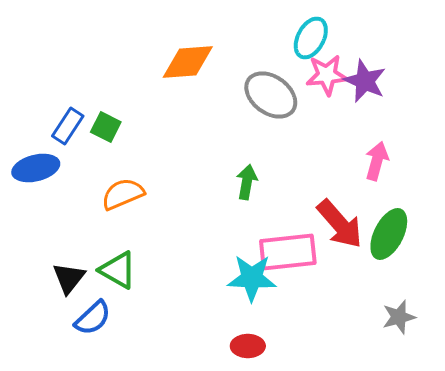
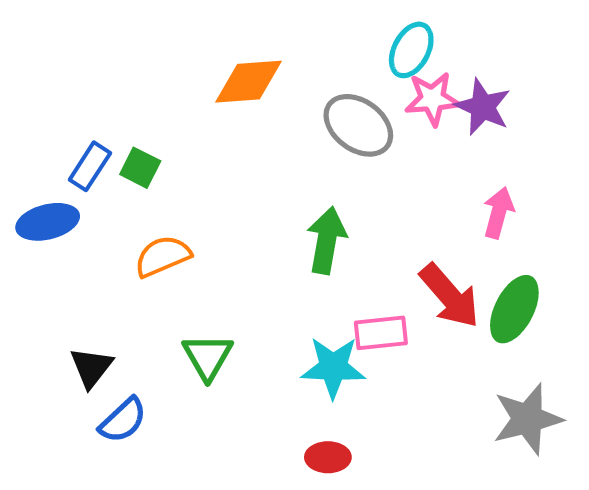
green arrow: (247, 182) -> (327, 240), size x1.4
pink rectangle: (288, 252) -> (381, 333), size x0.7
green triangle: (118, 270) -> (208, 357), moved, turned 30
gray star: (399, 317) -> (528, 419), size x1.6

